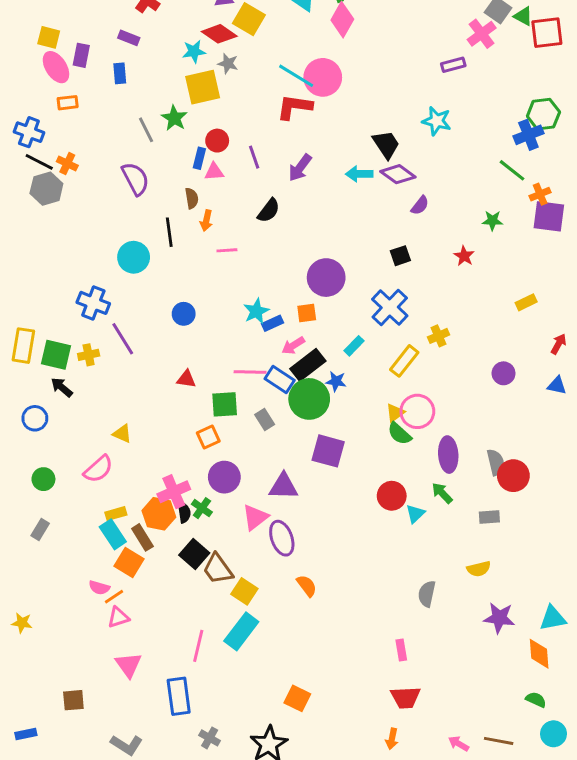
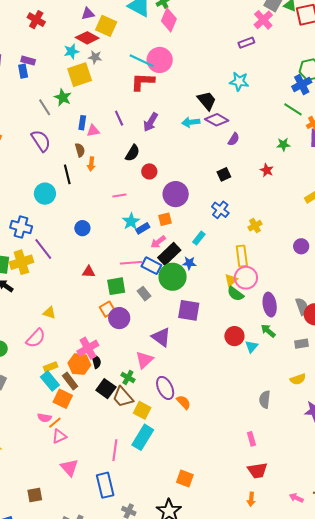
purple rectangle: (129, 38) -> (28, 61), moved
red circle: (217, 141) -> (149, 171), moved
pink line: (227, 250) -> (119, 195), moved
blue cross: (390, 307) -> (220, 210), size x0.7
yellow cross: (89, 355) -> (21, 262), size x1.6
yellow rectangle: (404, 361) -> (242, 256), moved, turned -40
purple circle: (224, 477) -> (119, 318), moved
purple triangle: (284, 486) -> (161, 337), turned 40
green cross: (202, 508) -> (128, 377), moved
purple ellipse: (282, 538) -> (165, 388), moved

